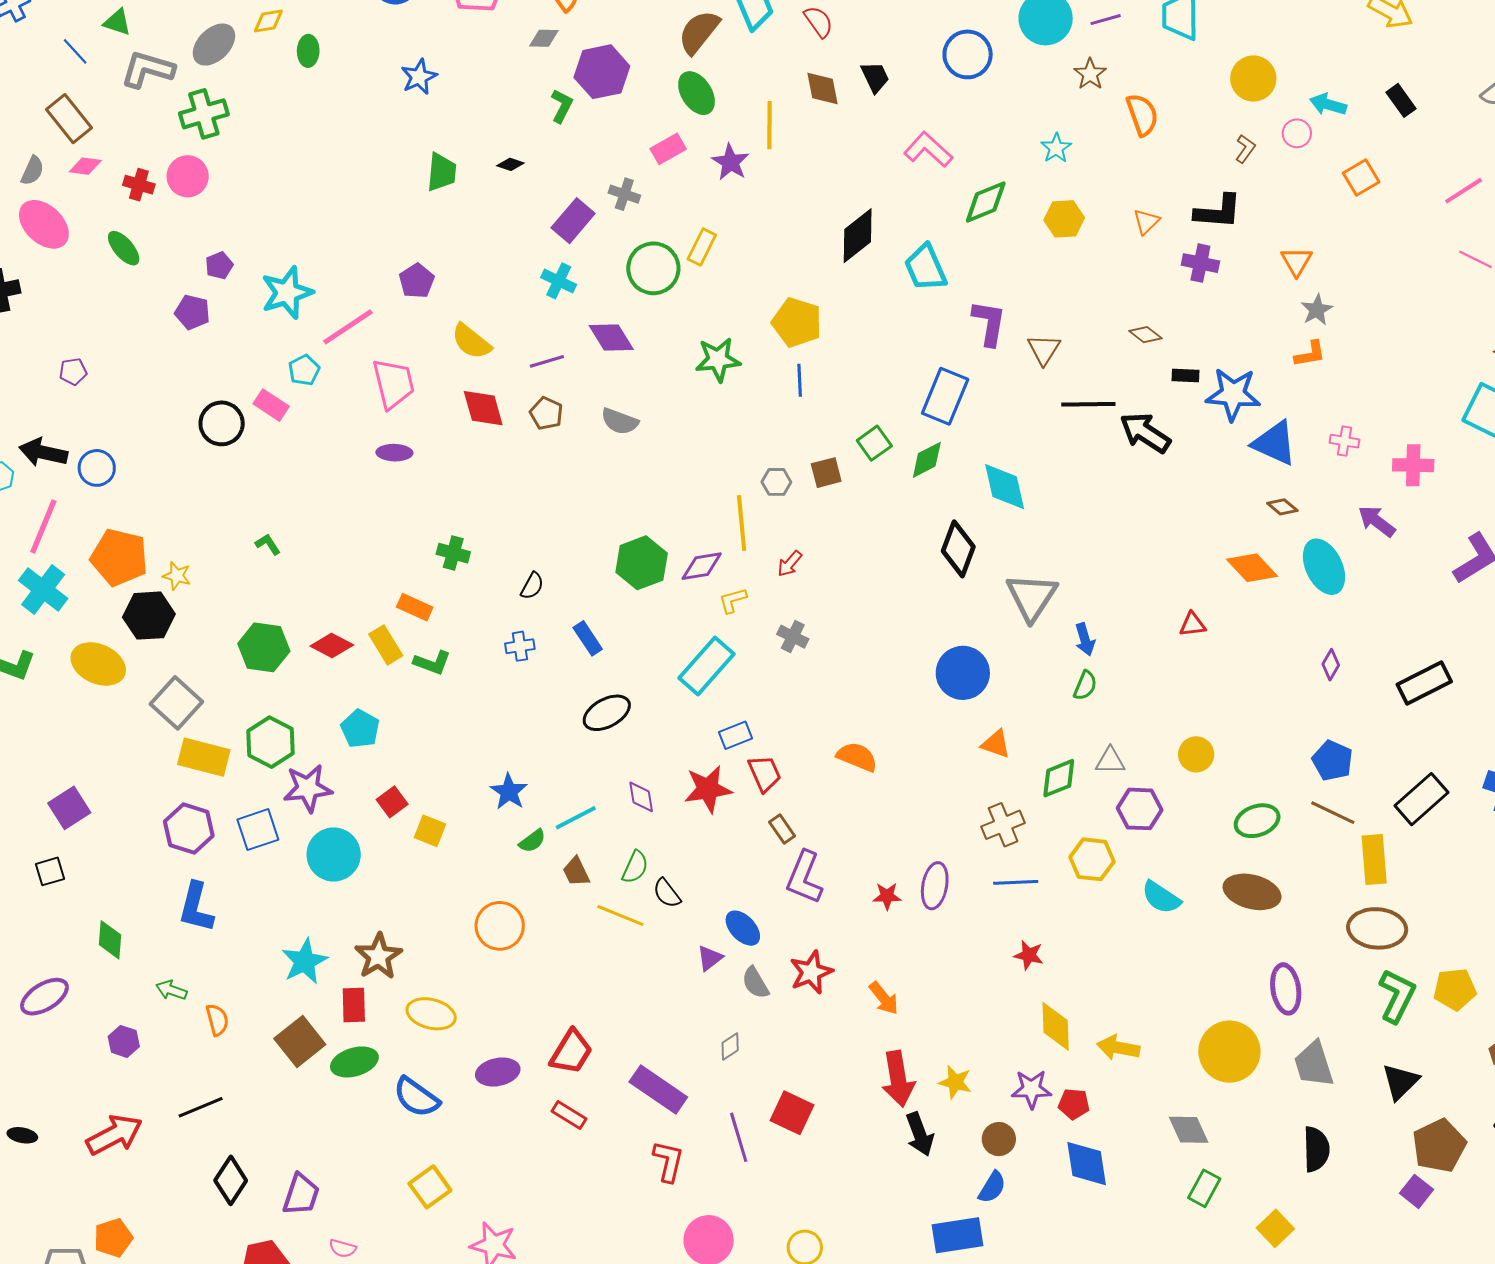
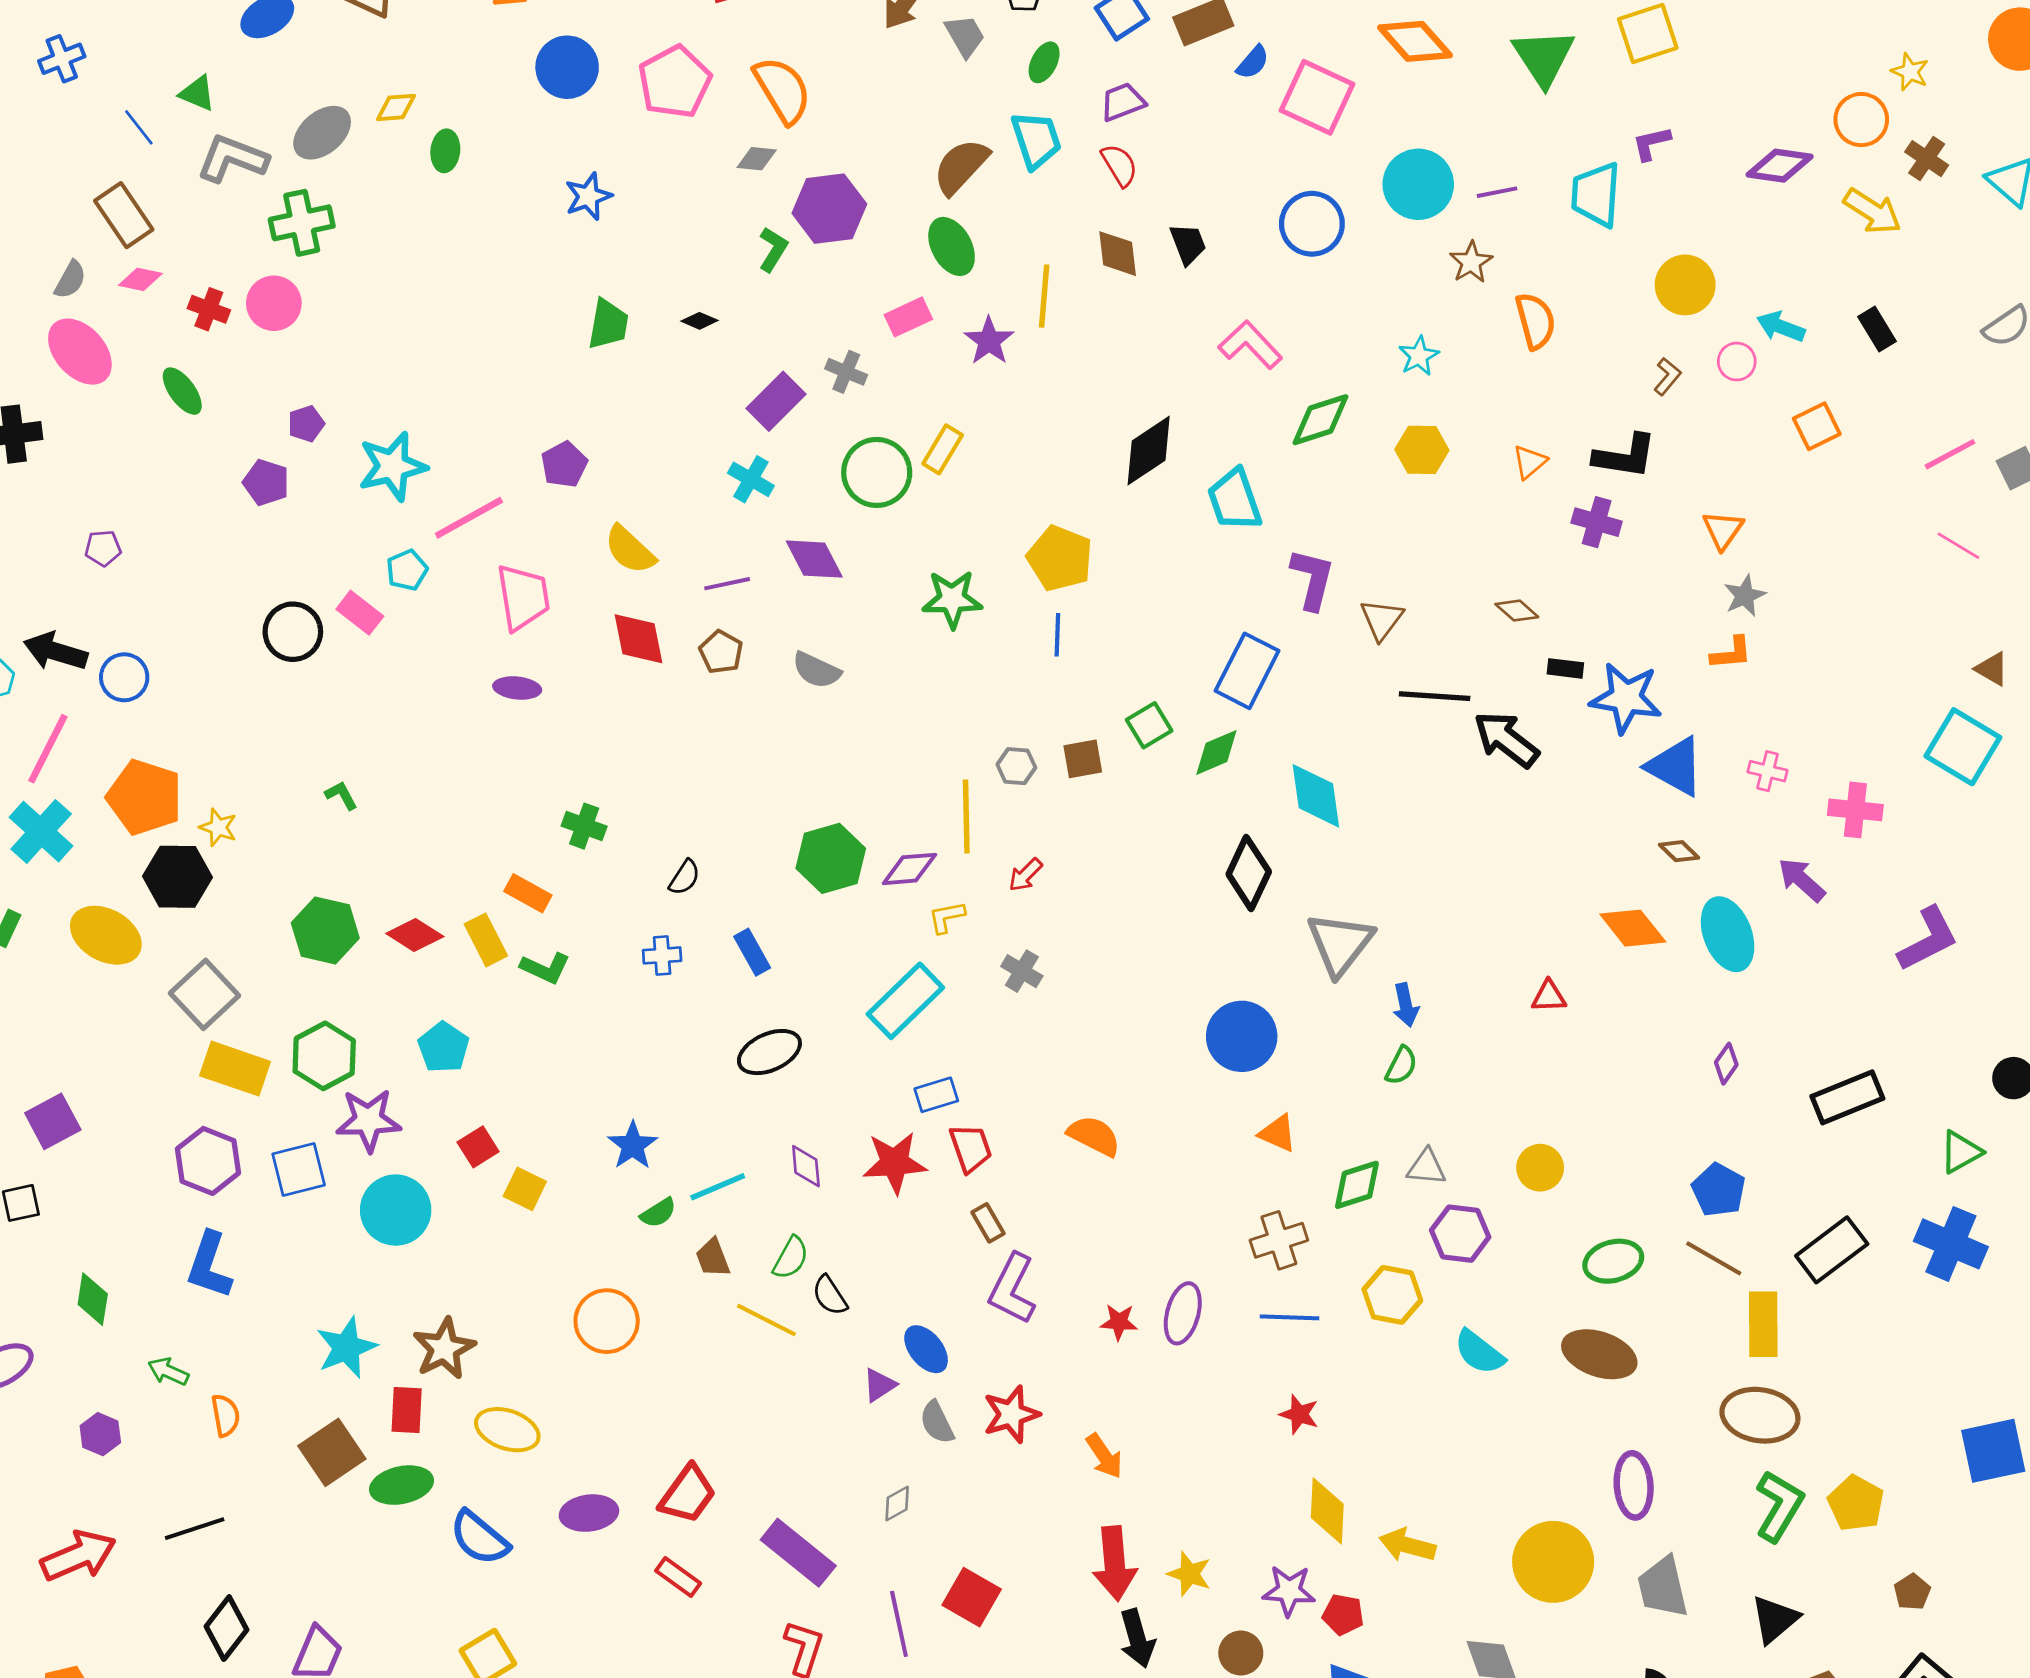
yellow pentagon: (1455, 989) -> (1856, 1503), turned 30

